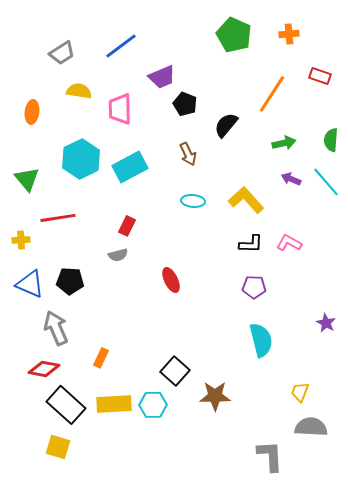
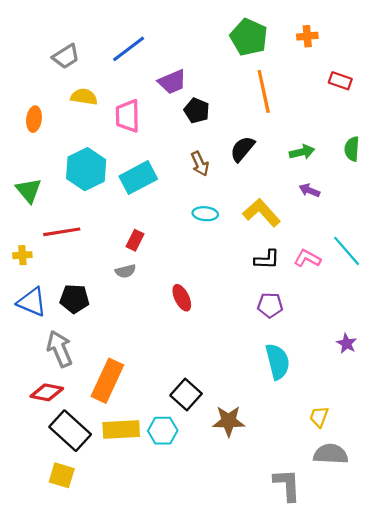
orange line: (272, 94) -> (264, 91), moved, turned -45
black semicircle: (226, 125) -> (242, 149), moved
cyan line: (326, 182) -> (347, 251), moved
orange rectangle: (101, 358) -> (107, 381), size x2.0

